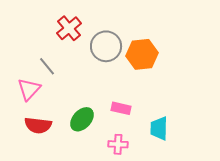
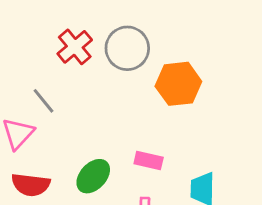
gray circle: (106, 46) -> (127, 48), moved

